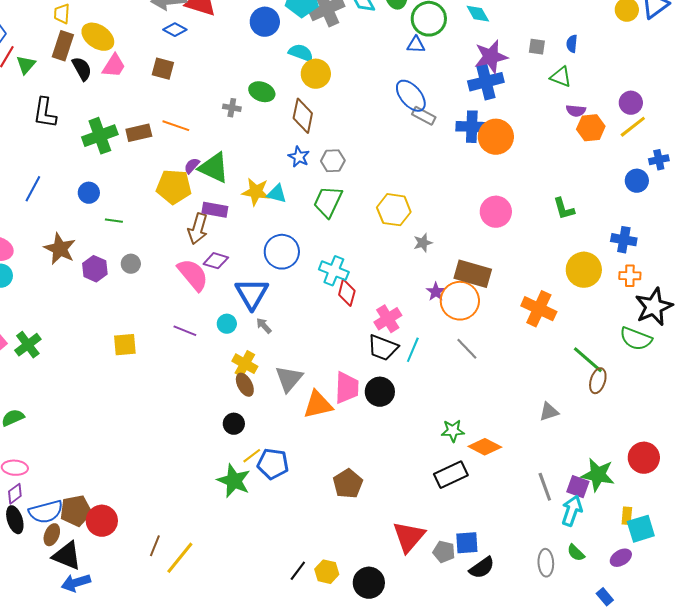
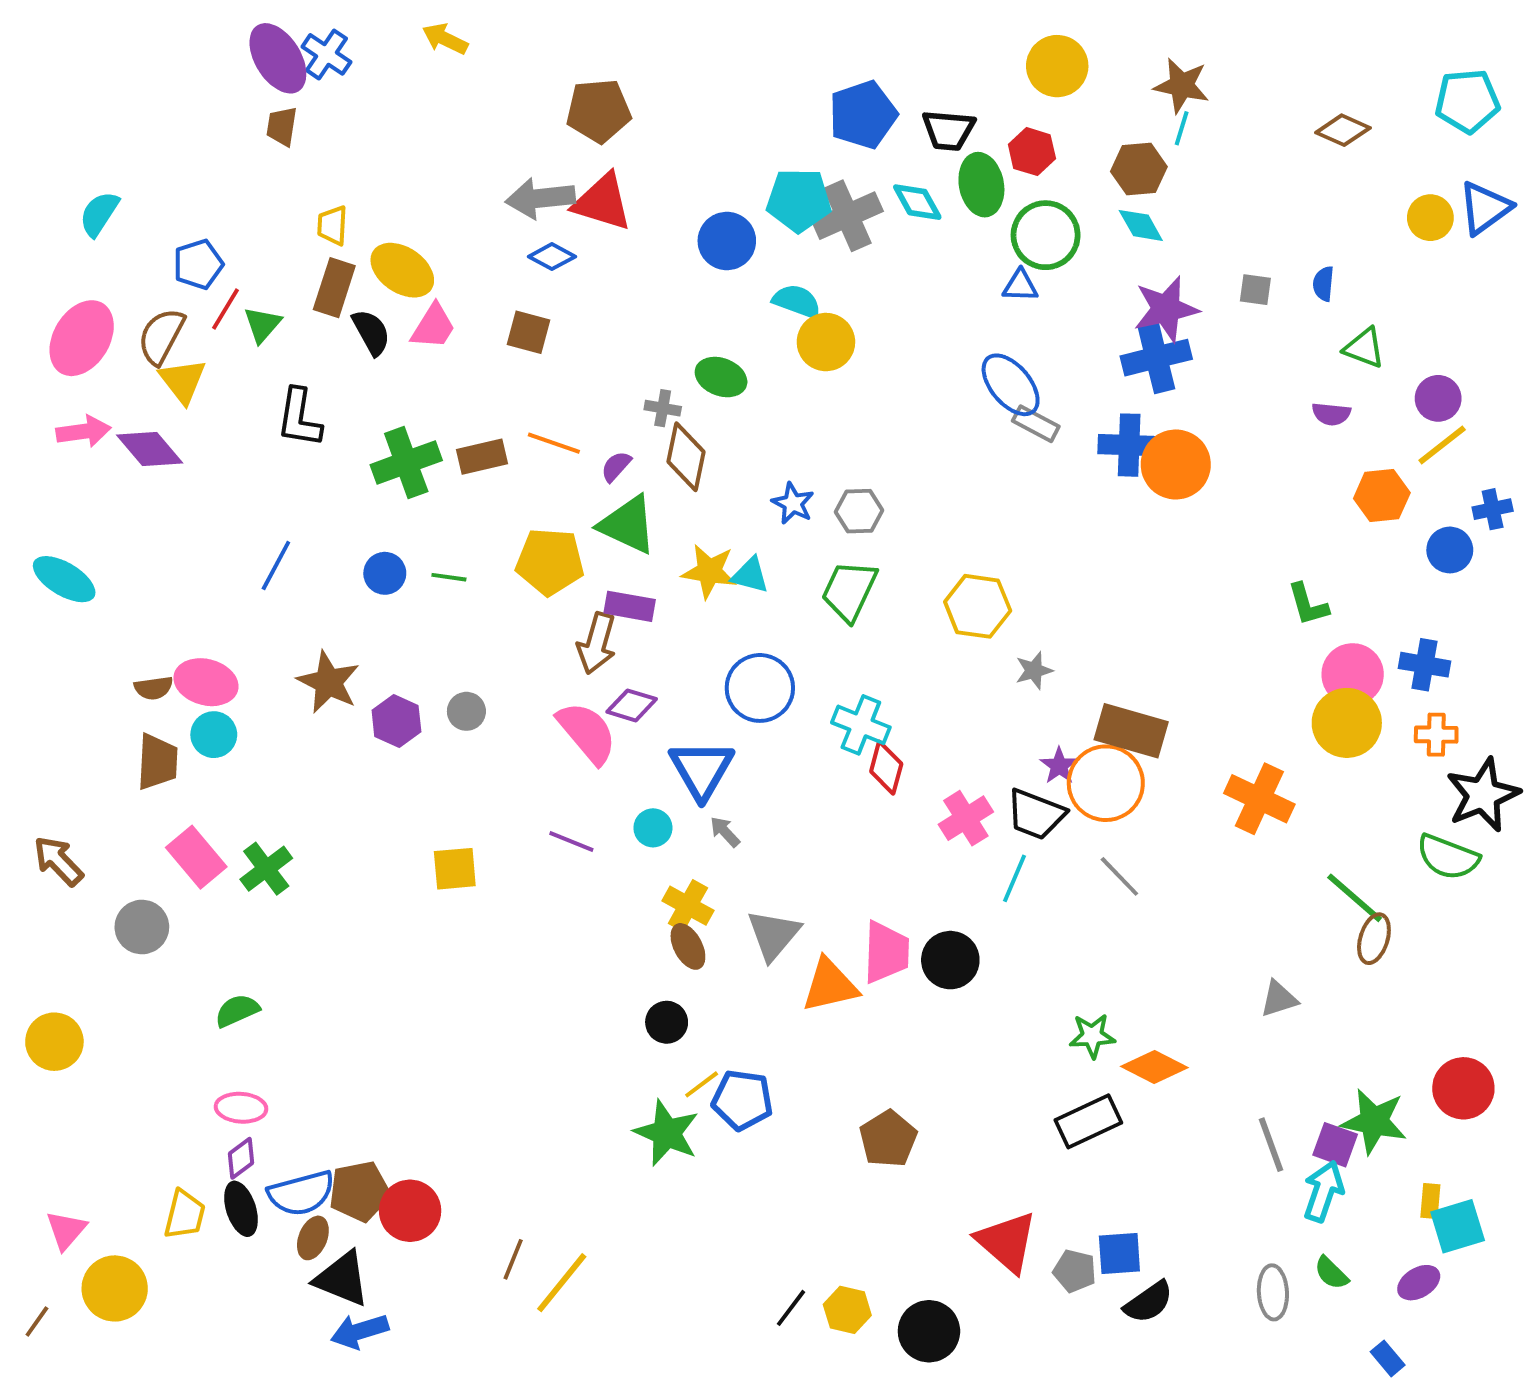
green triangle: (561, 77) -> (1364, 348), moved
brown diamond: (303, 116) -> (686, 457), moved
orange hexagon: (591, 128) -> (1382, 496), moved
purple semicircle: (192, 166) -> (616, 466), moved
pink circle: (496, 212) -> (1353, 674), moved
green line: (114, 221) -> (449, 577), moved
black trapezoid: (383, 348) -> (1036, 814), moved
red triangle: (409, 537) -> (1007, 1242), turned -30

